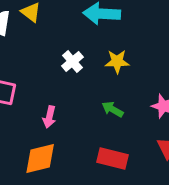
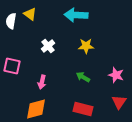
white cross: (72, 61) -> (48, 46), moved

